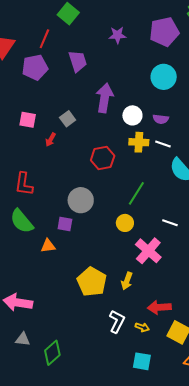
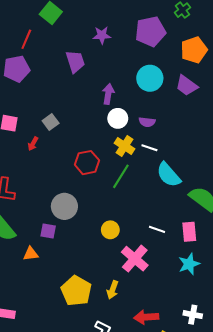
purple trapezoid: (78, 61) -> (75, 62), moved
purple arrow: (105, 98) -> (108, 94), moved, size x0.7
yellow cross: (139, 142) -> (124, 146), turned 30
green line: (136, 193) -> (121, 176), moved

